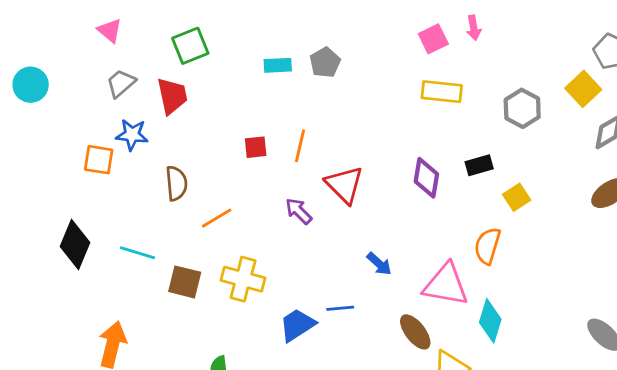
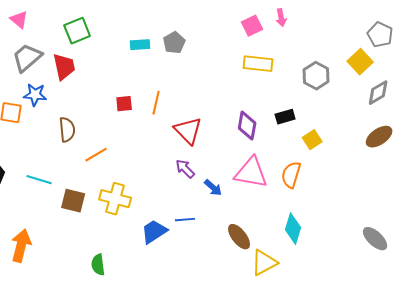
gray trapezoid: (121, 83) -> (27, 58), size x1.4
purple arrow: (299, 211) -> (185, 169), moved
pink triangle: (446, 285) -> (251, 173), moved

